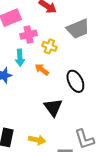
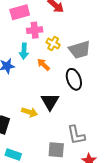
gray trapezoid: (78, 29) -> (80, 50), moved
yellow arrow: (37, 140) -> (30, 112), moved

